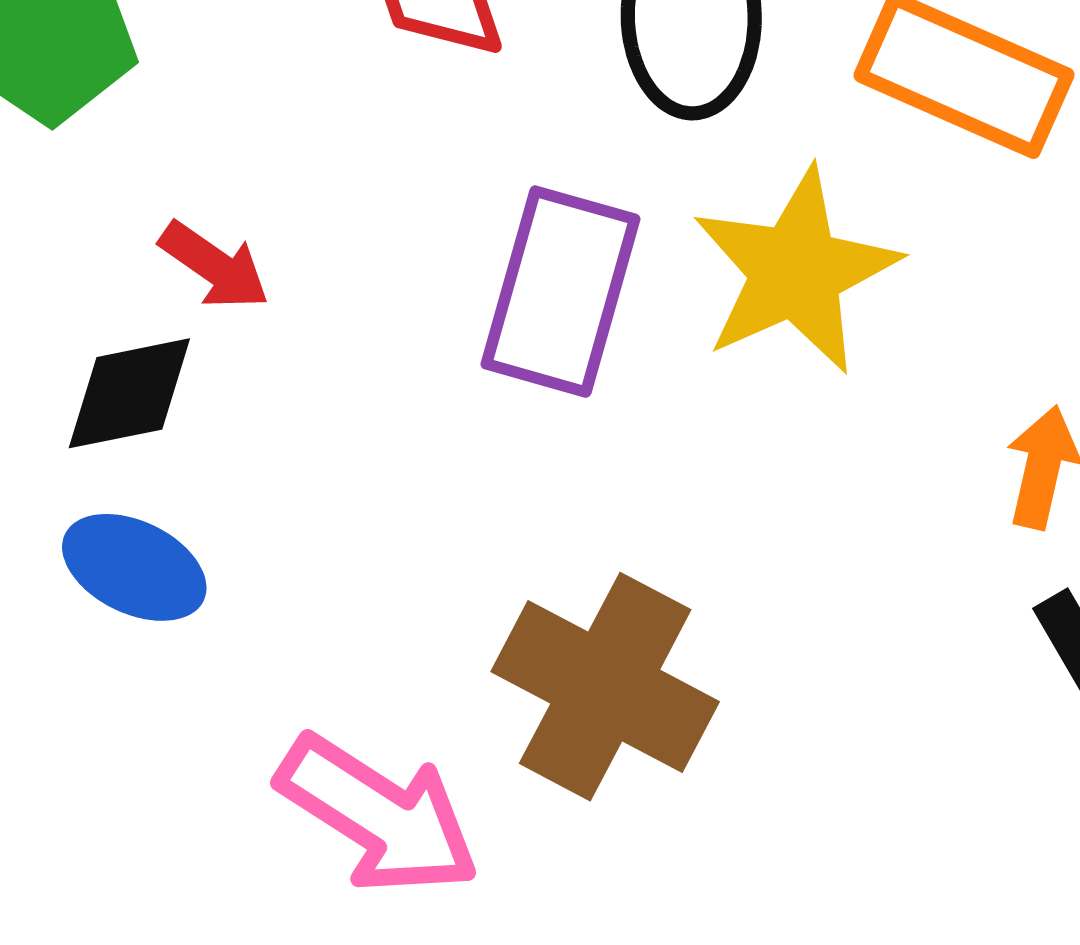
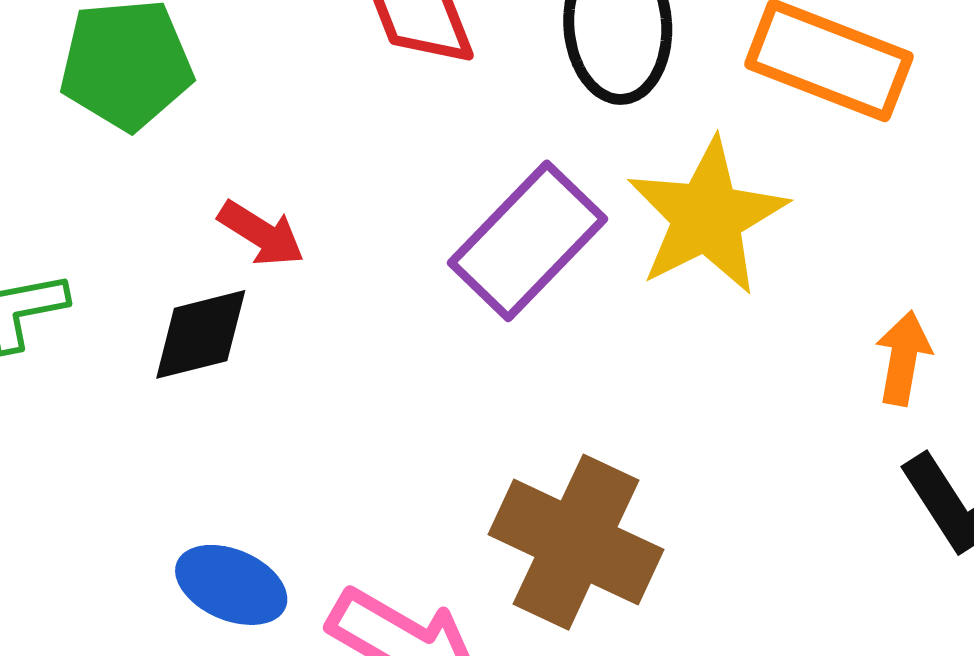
purple rectangle: (560, 292) -> (527, 241), turned 31
blue ellipse: (134, 567) -> (231, 585), moved

